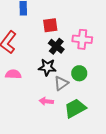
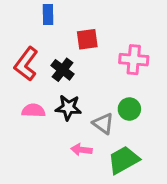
black cross: (56, 46) -> (63, 70), moved
black star: (47, 67) -> (68, 108), moved
gray triangle: (61, 83) -> (103, 124), turned -49

